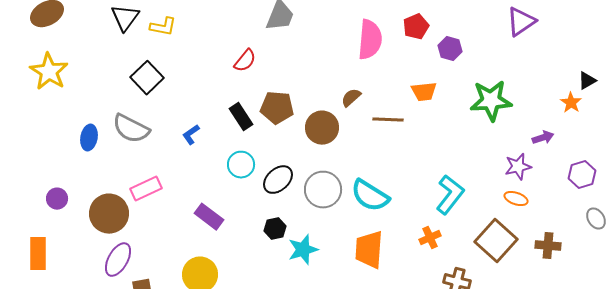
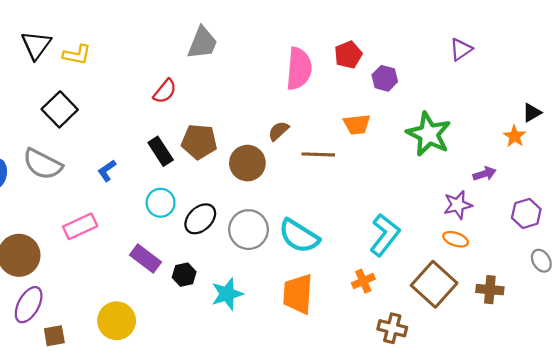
purple triangle: (521, 22) -> (461, 49), size x0.7
green star: (491, 101) -> (429, 134), turned 30
pink rectangle: (146, 189) -> (80, 226), moved
purple rectangle: (209, 217) -> (146, 259), moved
black hexagon: (275, 229) -> (184, 275), moved

